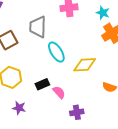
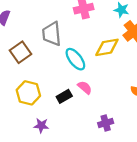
yellow diamond: (85, 65) -> (107, 47), moved
pink semicircle: (59, 92) -> (85, 88), moved

